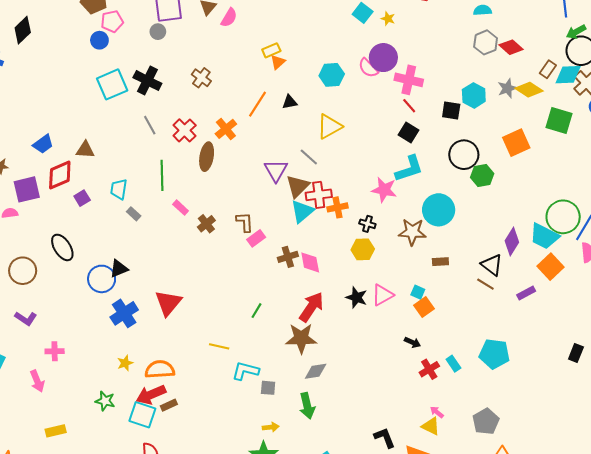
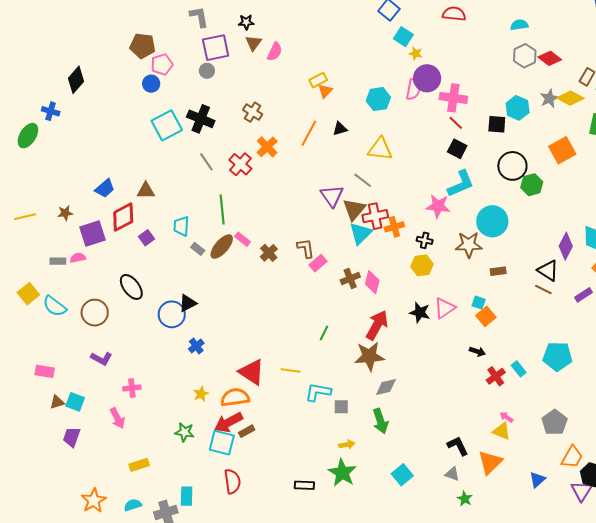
yellow star: (388, 19) -> (416, 53), moved
pink semicircle: (368, 68) -> (413, 90), turned -120
yellow triangle: (329, 126) -> (380, 149), turned 40
orange cross: (226, 129) -> (267, 147), moved
brown ellipse: (207, 157) -> (222, 247), moved, turned 36
pink diamond: (310, 262) -> (372, 282), turned 30
red triangle: (168, 303) -> (252, 372), moved, turned -32
blue cross: (124, 313) -> (196, 346), size x0.6

